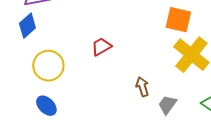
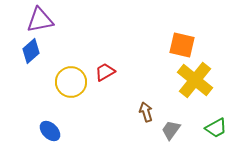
yellow circle: (48, 66) -> (71, 82), moved

